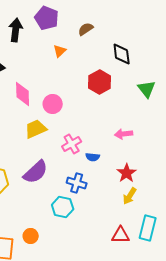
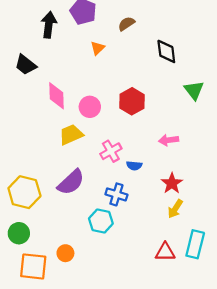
red hexagon: (100, 82) -> (132, 101), moved

